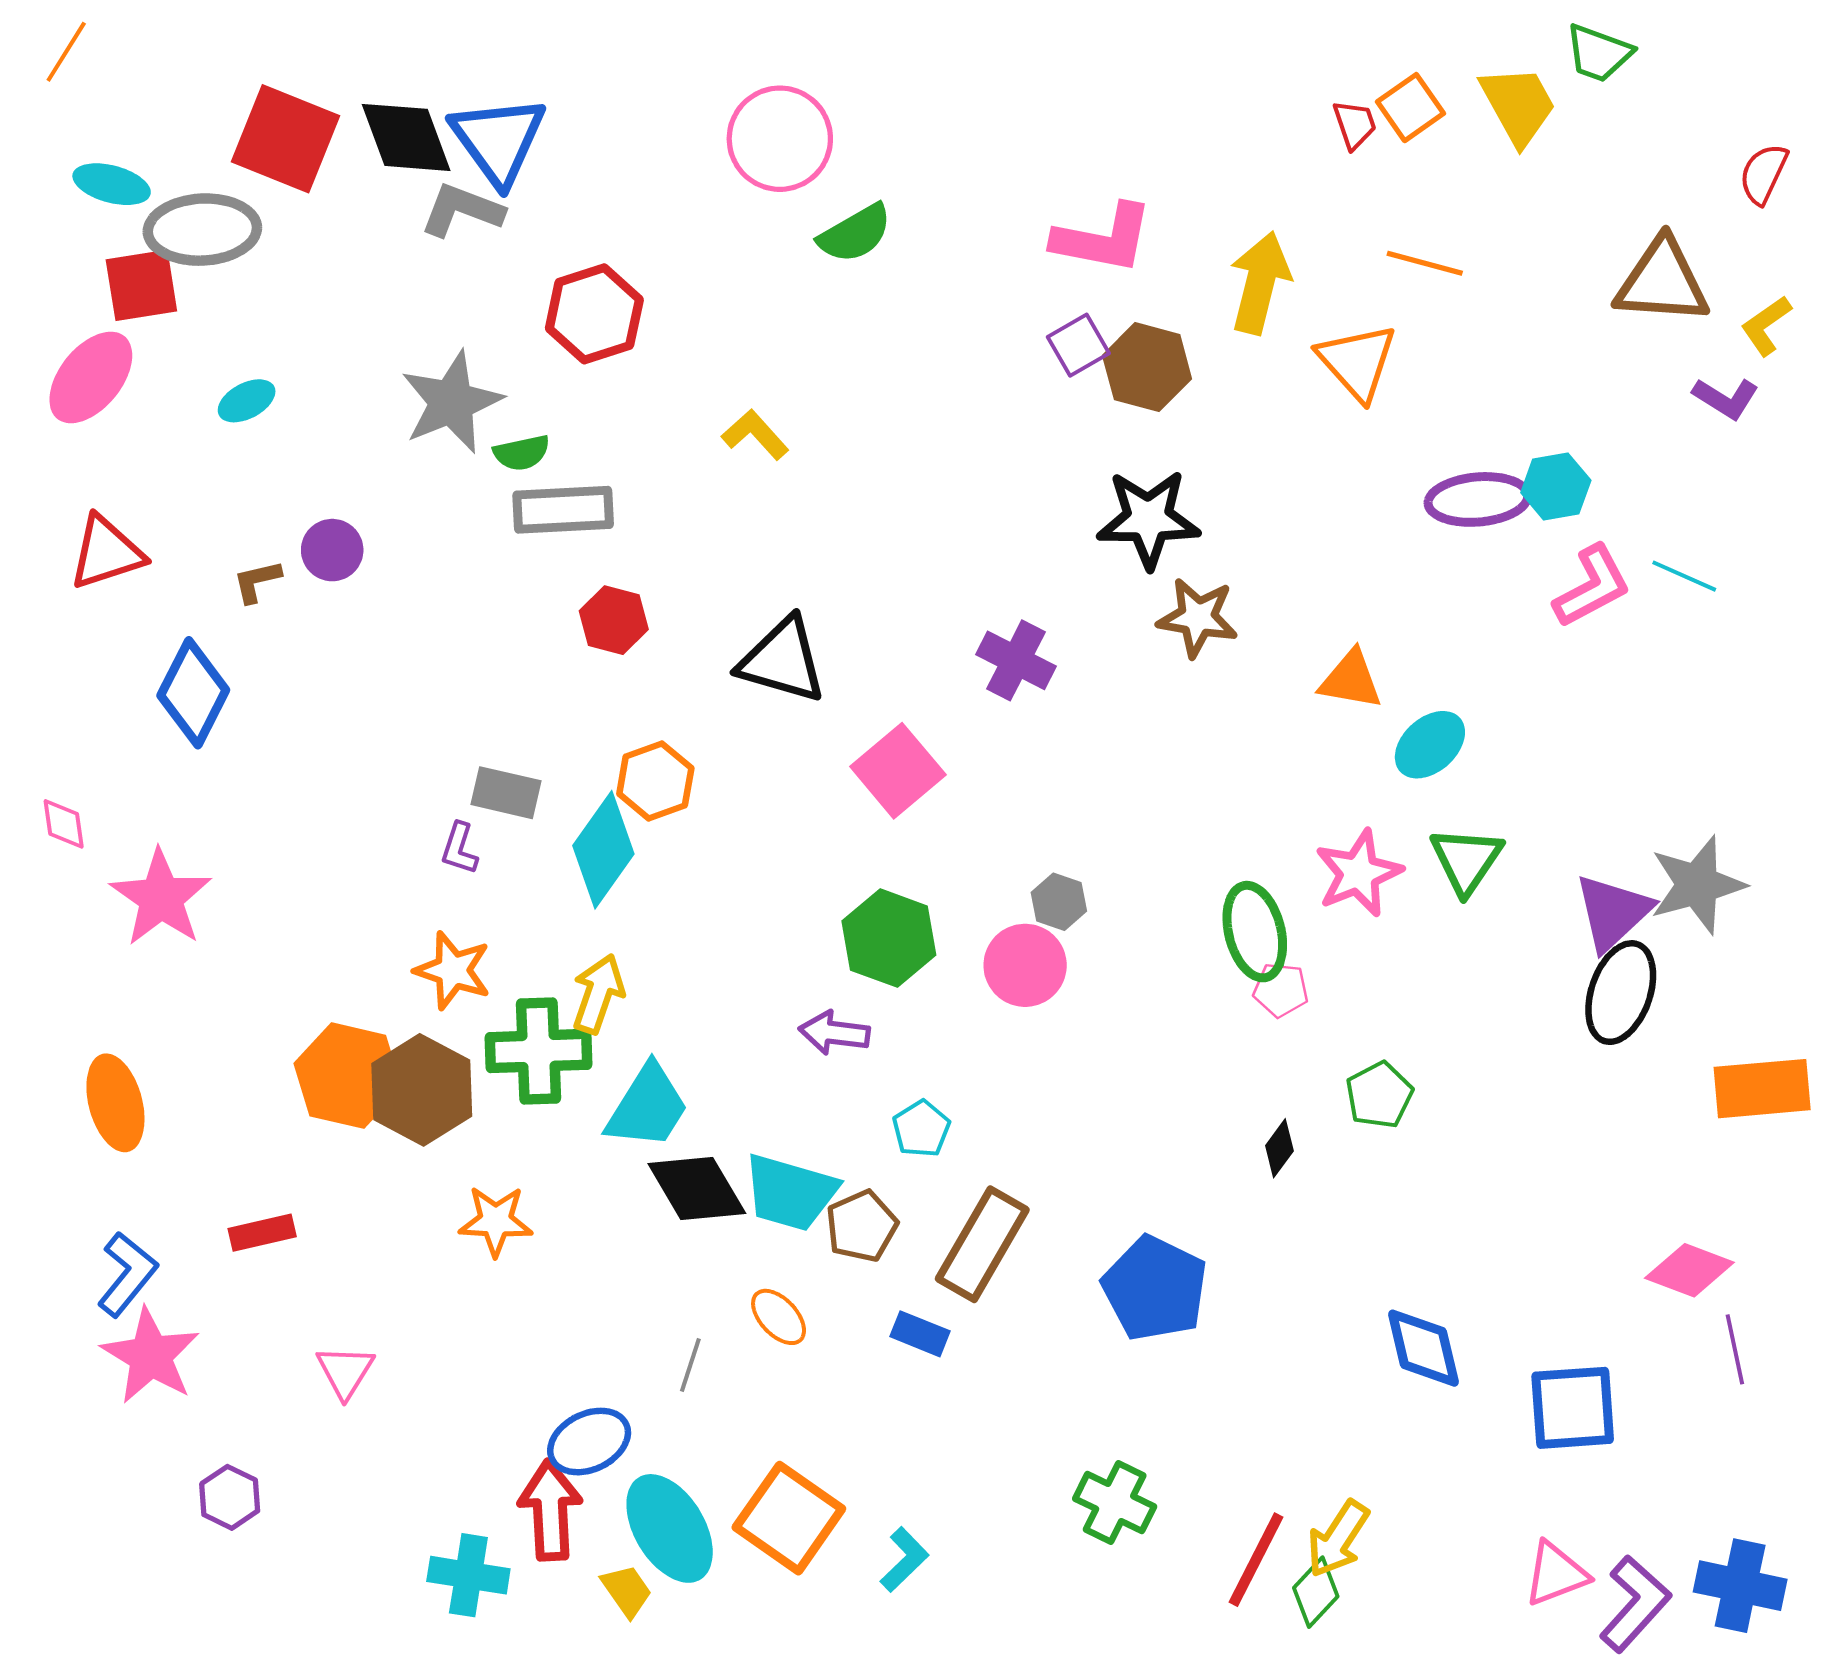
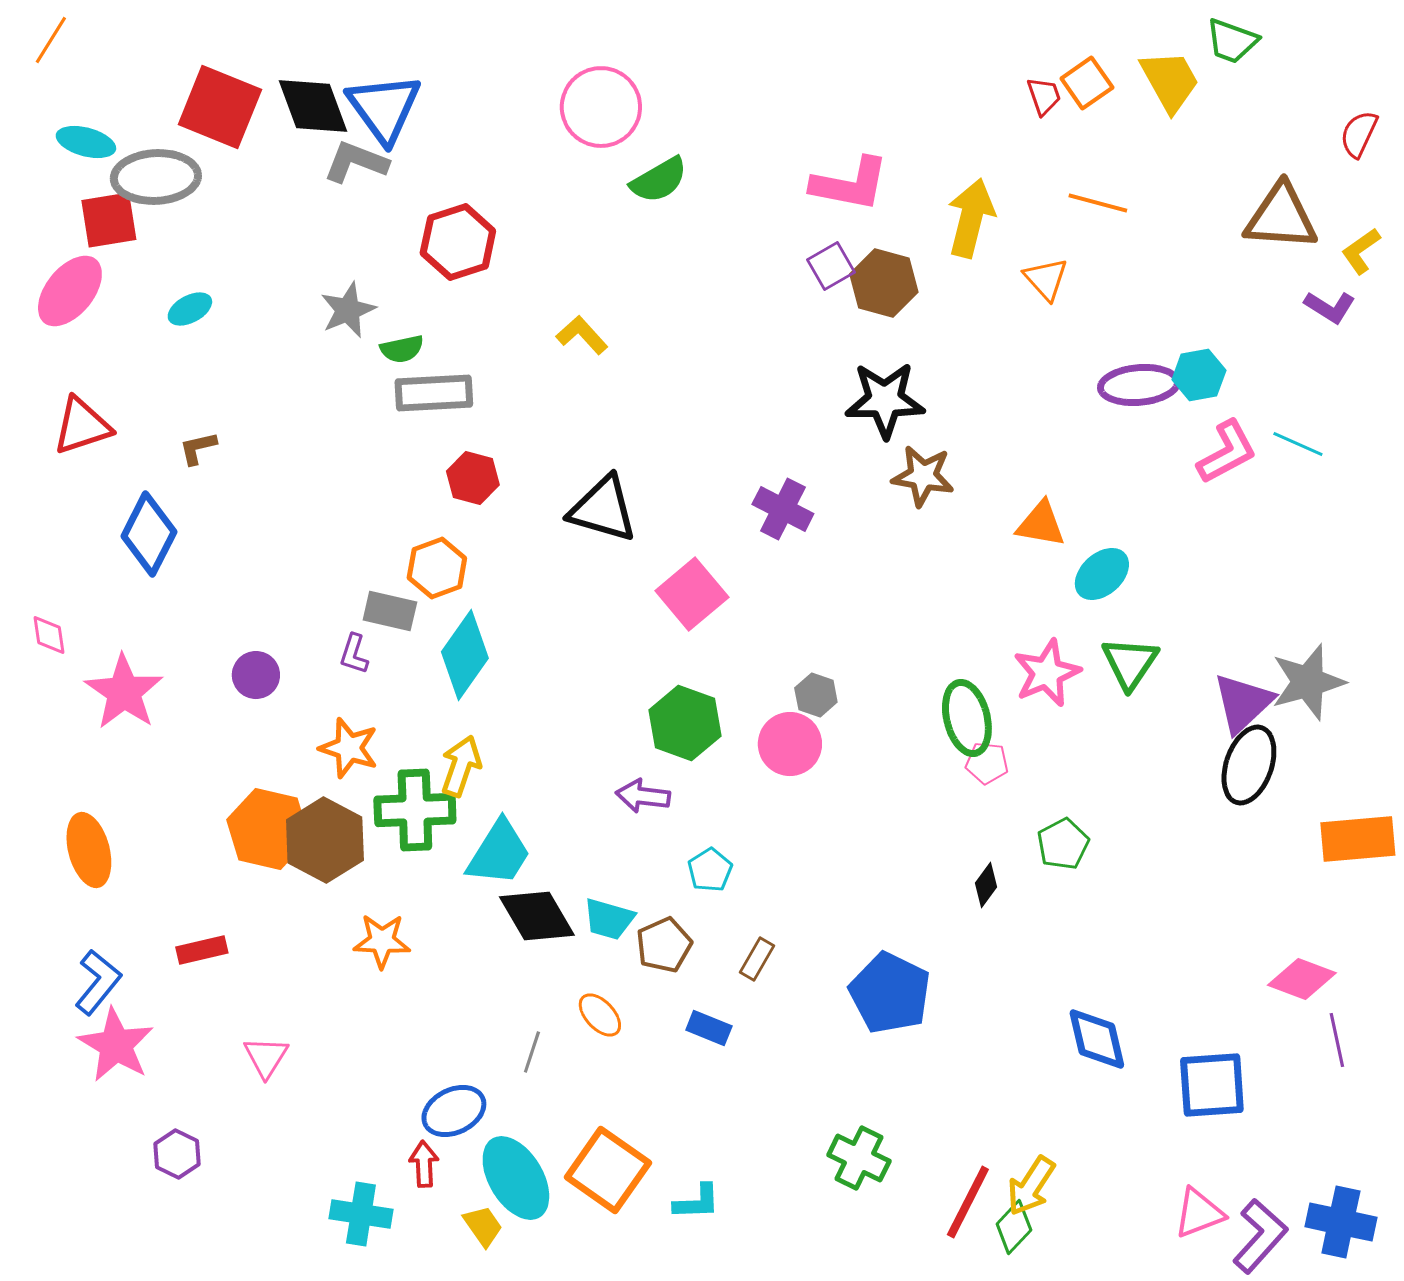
orange triangle: (1357, 362) -> (1046, 279), size x0.7
gray star: (452, 402) -> (348, 310), size x0.7
purple circle: (332, 550) -> (256, 675), moved
orange hexagon: (655, 781) -> (437, 568), moved
cyan trapezoid: (790, 1192) -> (609, 919), size x0.7
brown rectangle: (982, 1244) -> (757, 959), size x0.5
red arrow: (550, 1510) -> (424, 1164), size x0.6
cyan L-shape: (904, 1560) -> (697, 1202), turned 42

